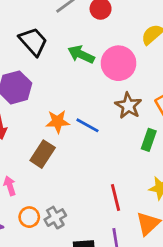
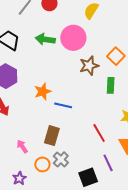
brown star: (128, 106) -> (89, 66), turned -30
blue line: (87, 125) -> (63, 105), moved
brown rectangle: (43, 154) -> (52, 136), moved

